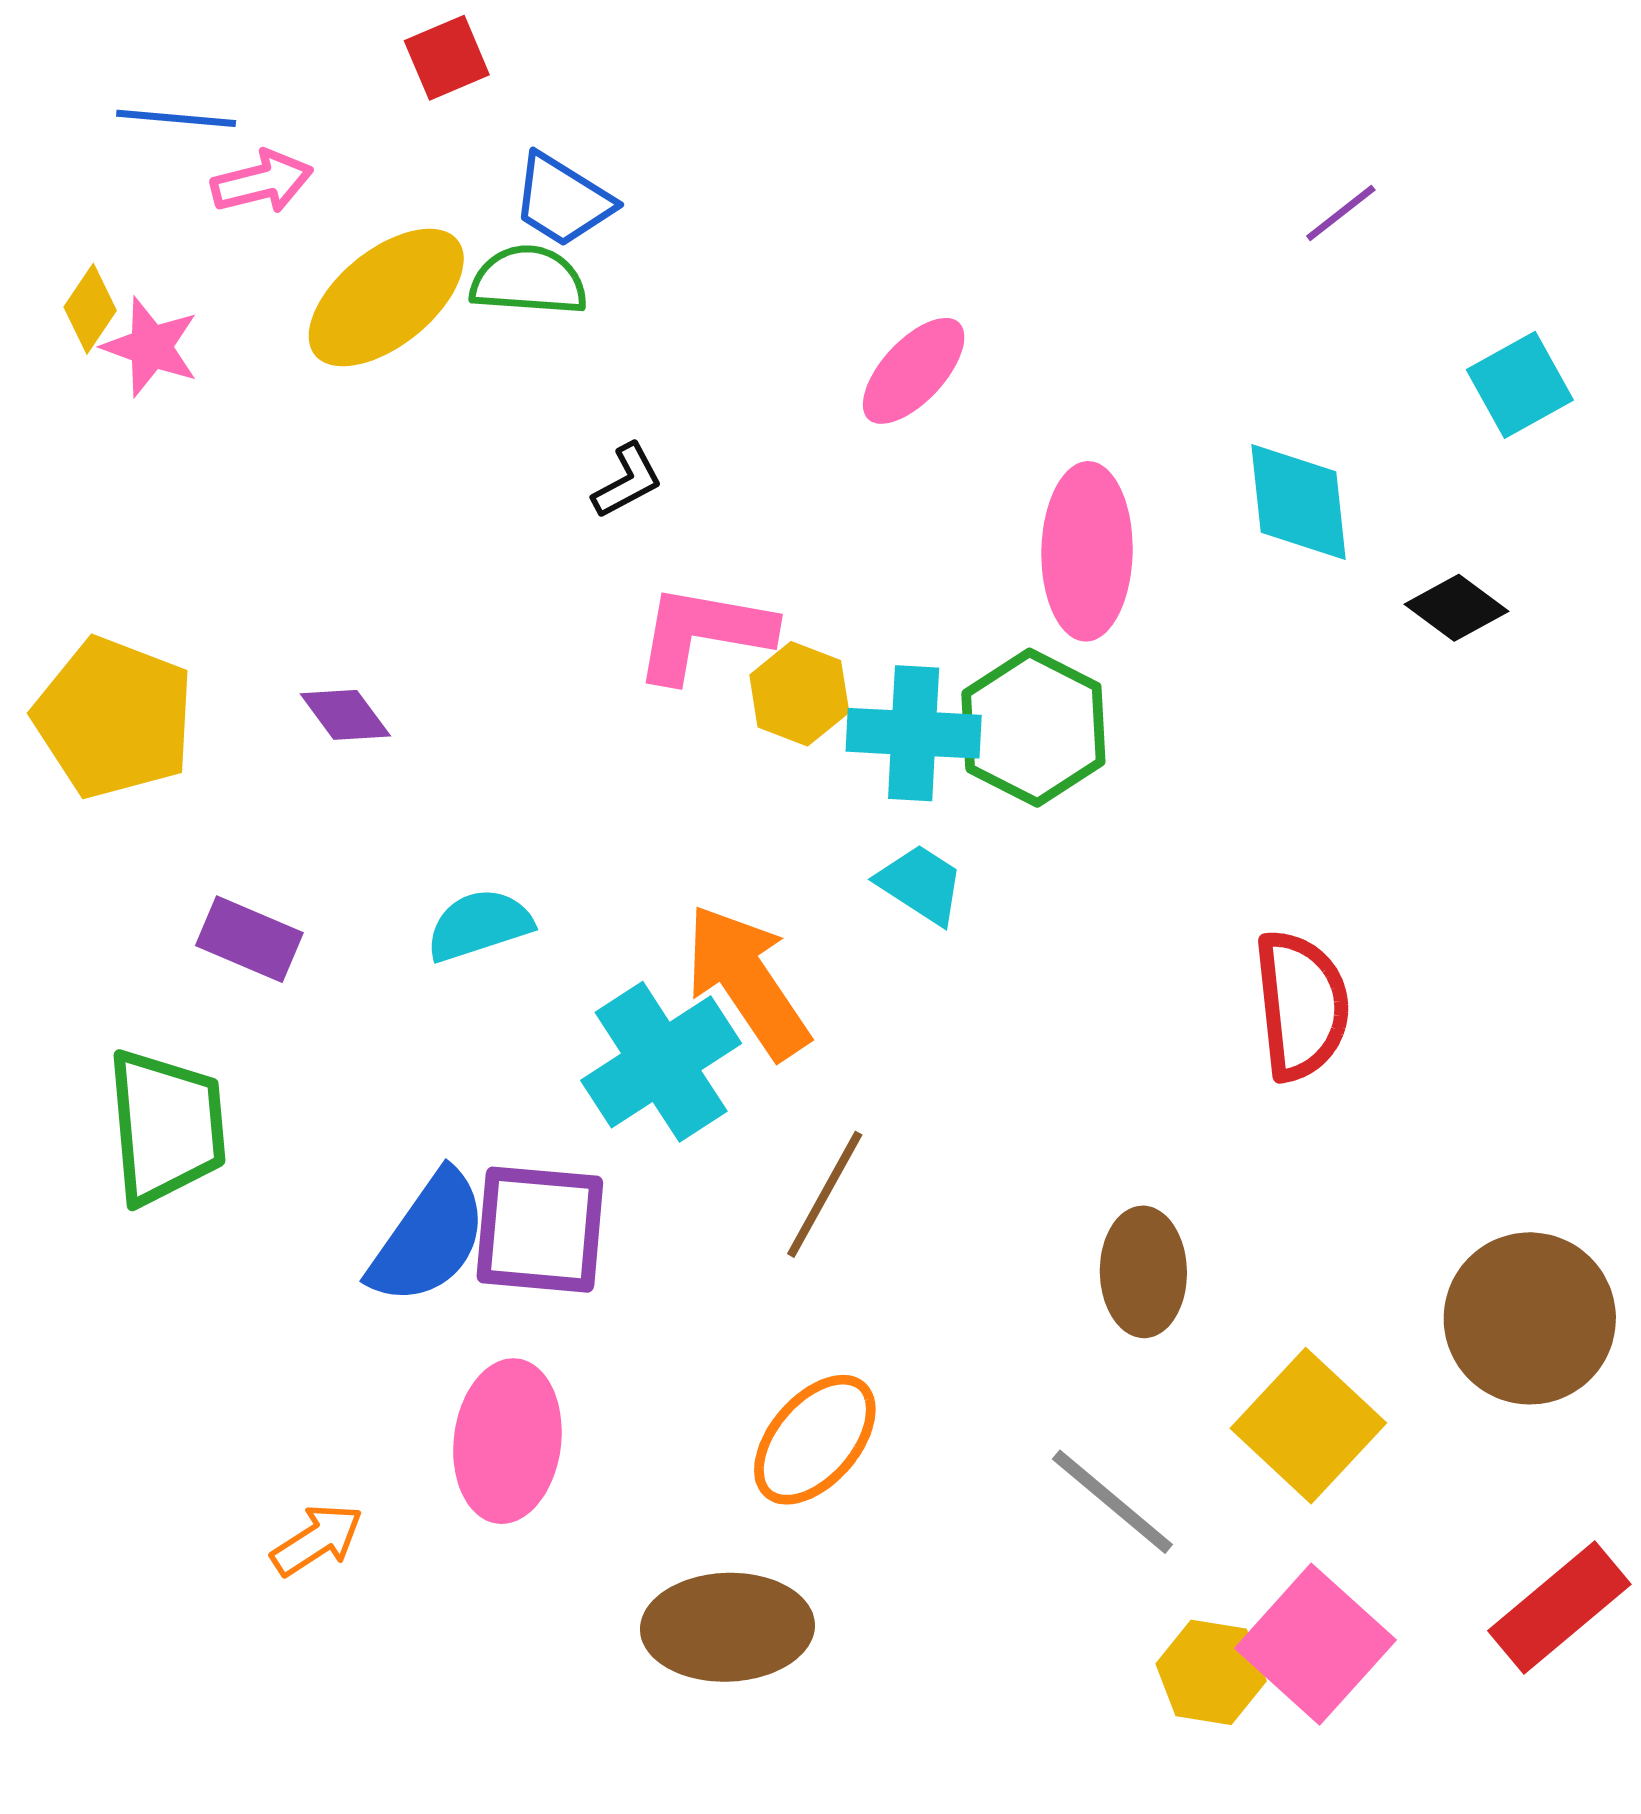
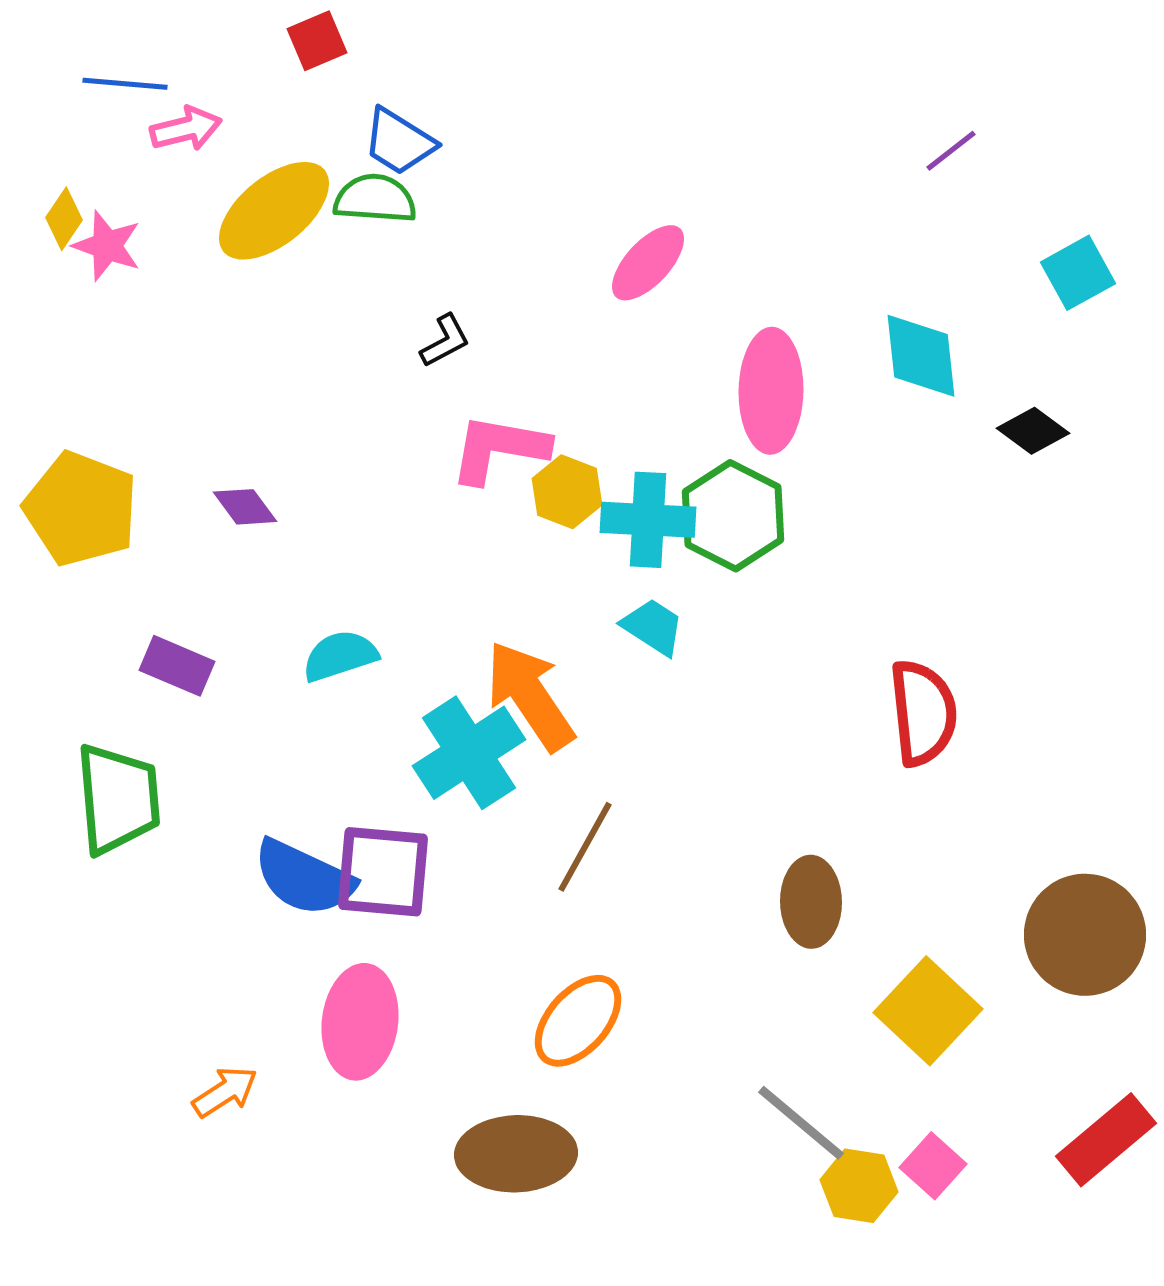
blue semicircle: (428, 1238) -> (304, 878), turned 80
gray line: (1112, 1502) -> (801, 1123), moved
pink square: (1315, 1644) -> (933, 1166), size x0.6

